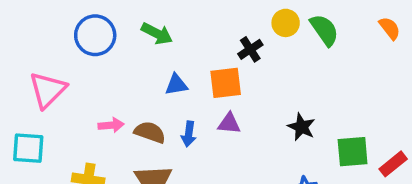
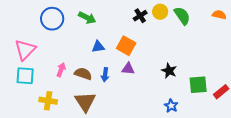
orange semicircle: (390, 28) -> (219, 15), turned -40
black cross: (250, 49) -> (140, 16), moved
orange square: (226, 83) -> (126, 46), turned 36
pink arrow: (111, 125) -> (61, 70), turned -64
cyan square: (28, 148) -> (25, 76), moved

